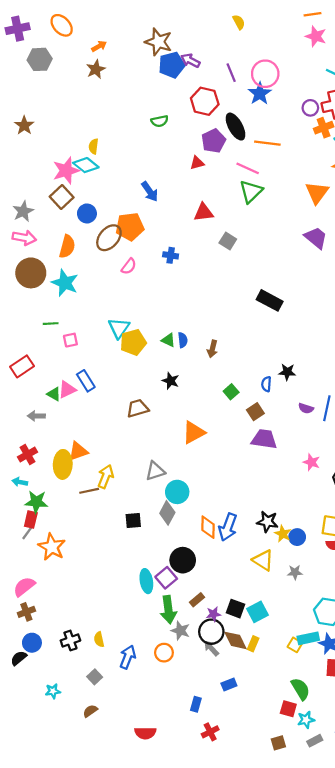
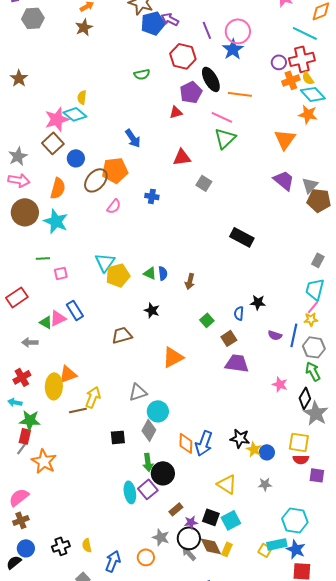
yellow triangle: (263, 560) -> (227, 484), moved
green arrow: (168, 610) -> (148, 462), moved, size x0.7

